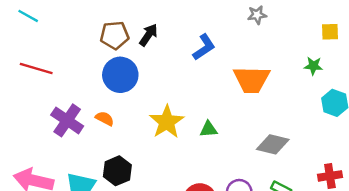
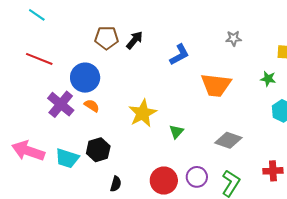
gray star: (257, 15) -> (234, 38), moved
blue circle: (120, 75) -> (85, 78), moved
green triangle: (208, 129) -> (176, 132), moved, turned -49

